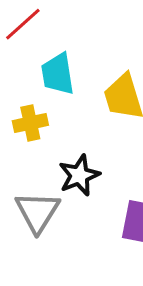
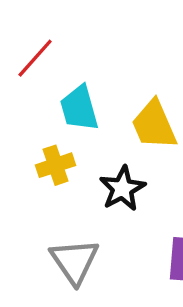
black star: (79, 175) -> (122, 189), moved

